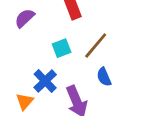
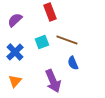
brown line: (96, 45) -> (67, 40), turned 70
blue cross: (45, 81) -> (15, 52), moved

